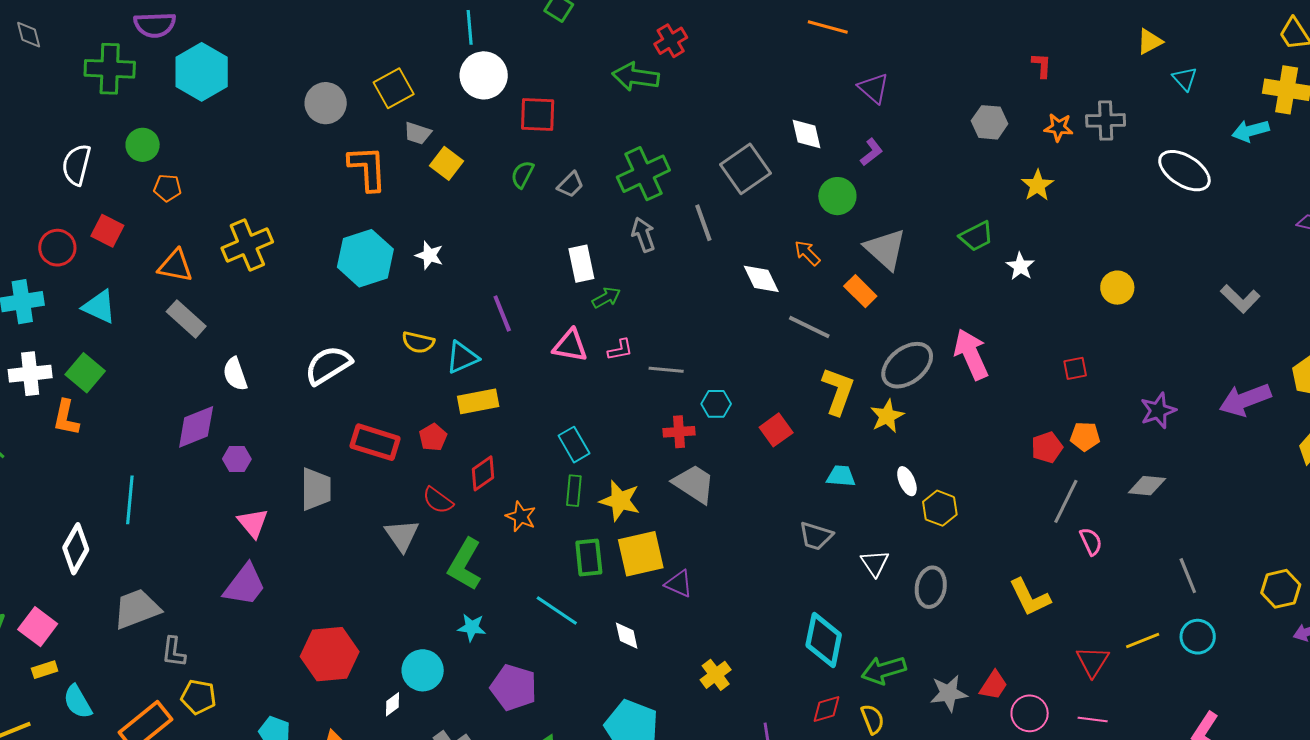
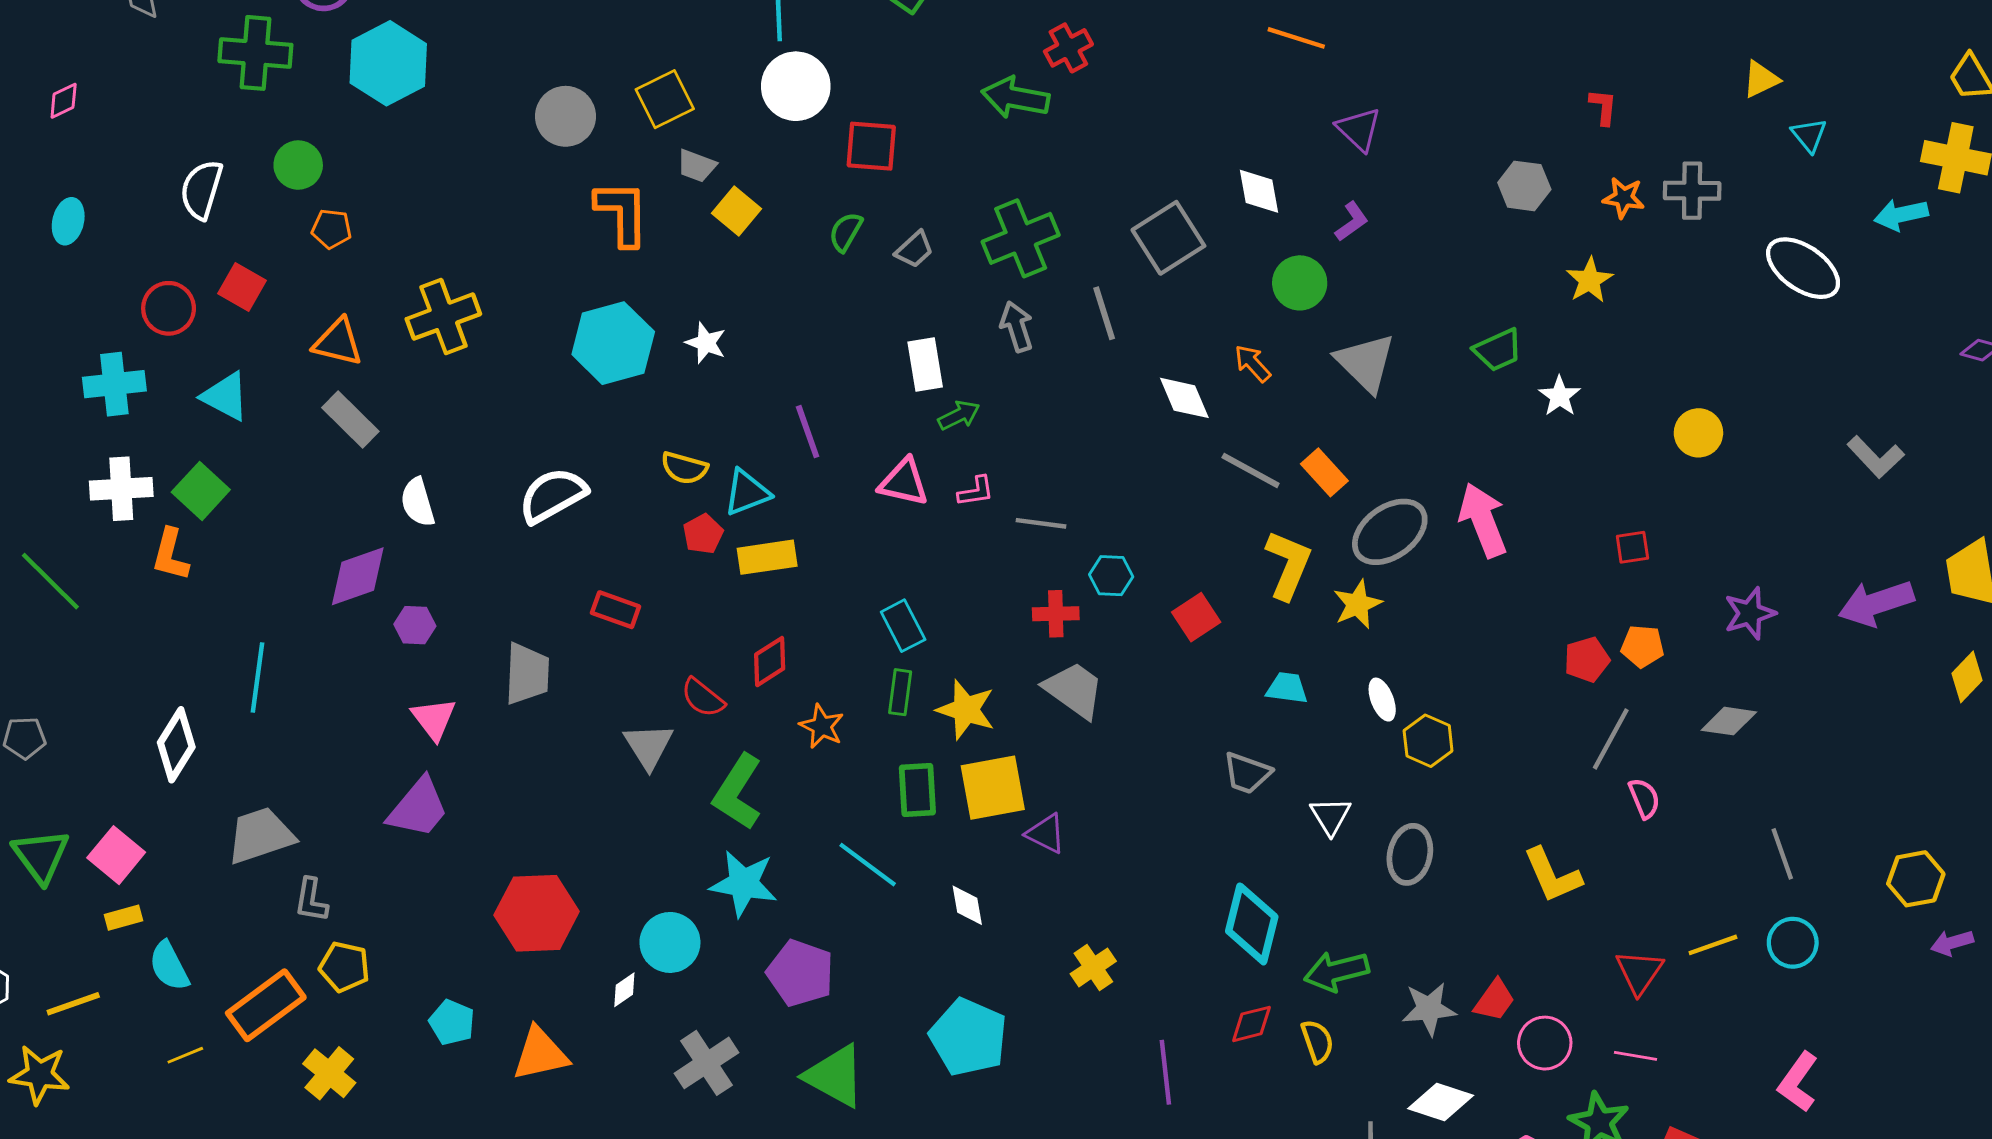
orange rectangle: (860, 291) -> (1324, 472), moved
red pentagon: (433, 437) -> (703, 534), moved
red rectangle: (375, 442) -> (616, 610), size x0.7
cyan star: (472, 627) -> (744, 884), size x1.6

